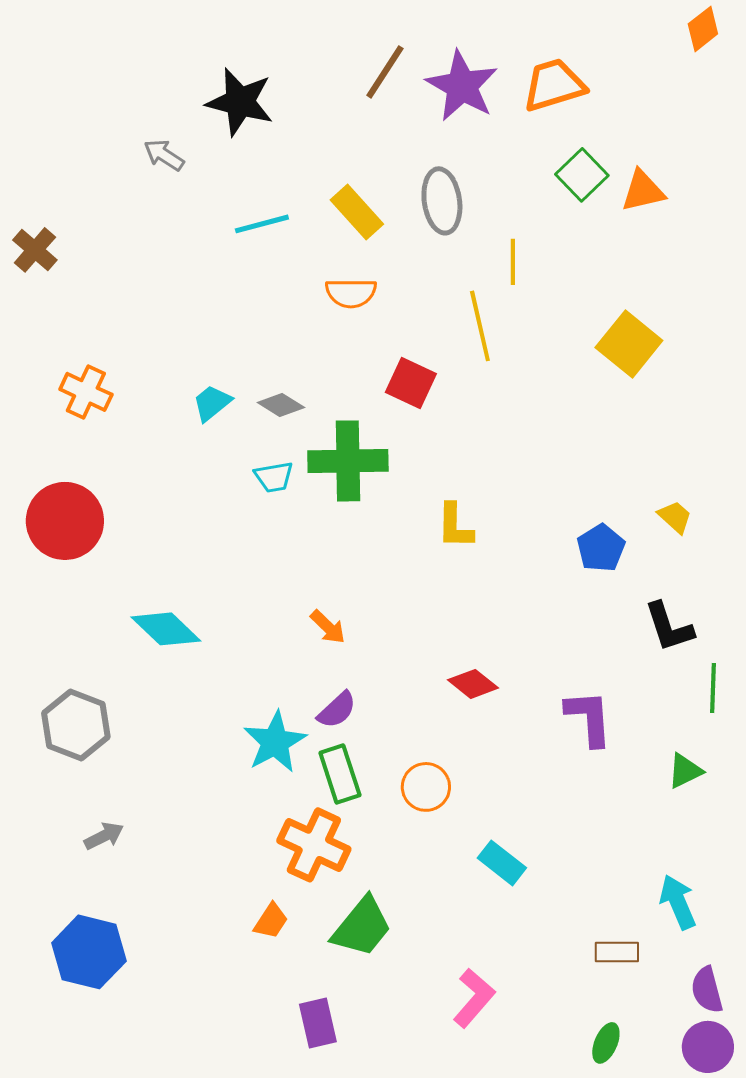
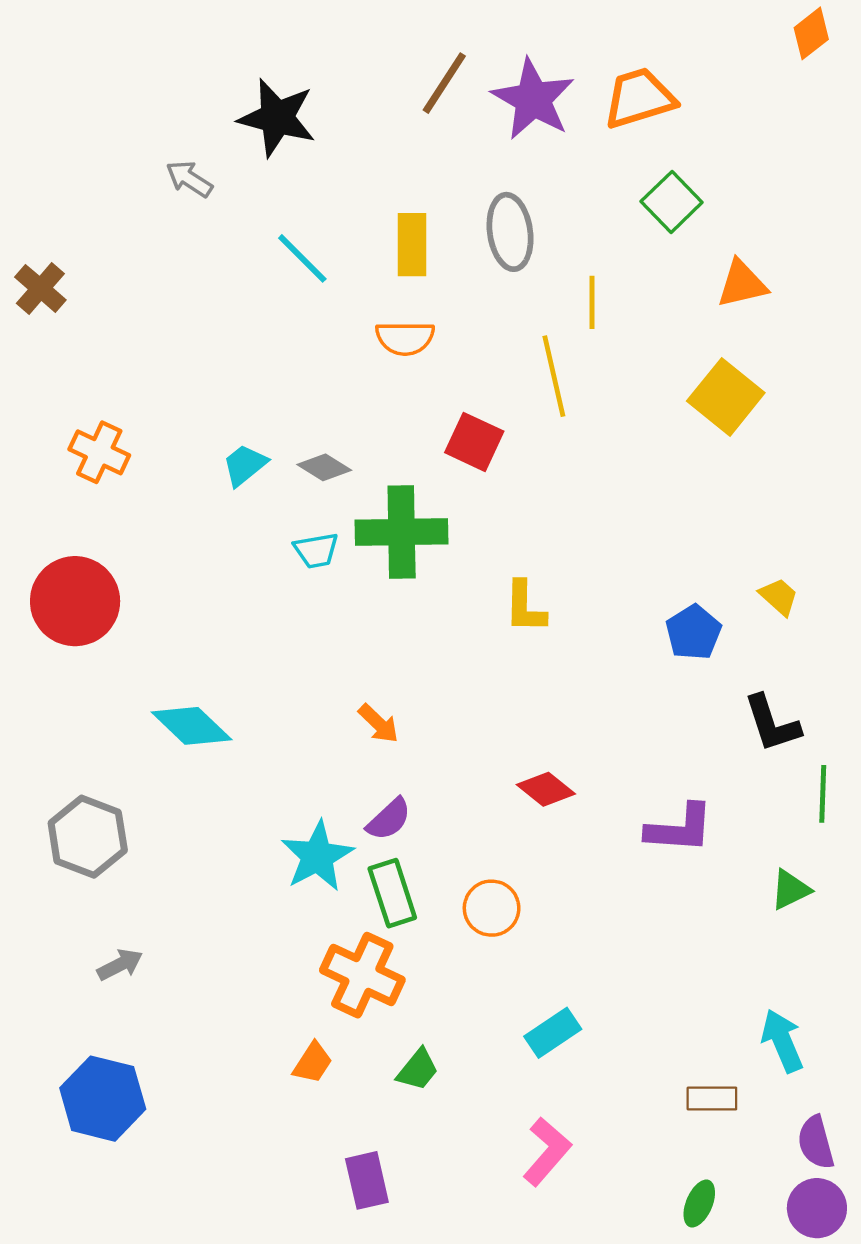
orange triangle: (643, 191) -> (742, 284), moved
yellow rectangle: (357, 212) -> (412, 245), turned 42
cyan line: (262, 224) -> (302, 258), turned 60
purple L-shape: (589, 718) -> (680, 829), turned 98
cyan rectangle: (502, 863) -> (553, 1033), moved, turned -72
green trapezoid: (362, 927) -> (418, 1070), size x0.6

